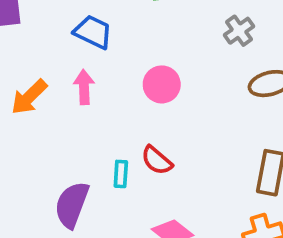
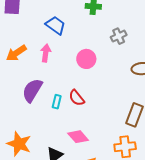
gray cross: (239, 31) -> (119, 36), moved
purple semicircle: (72, 205) -> (32, 90), moved

